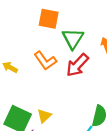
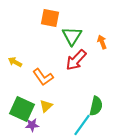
orange L-shape: (45, 61) -> (43, 77), moved

